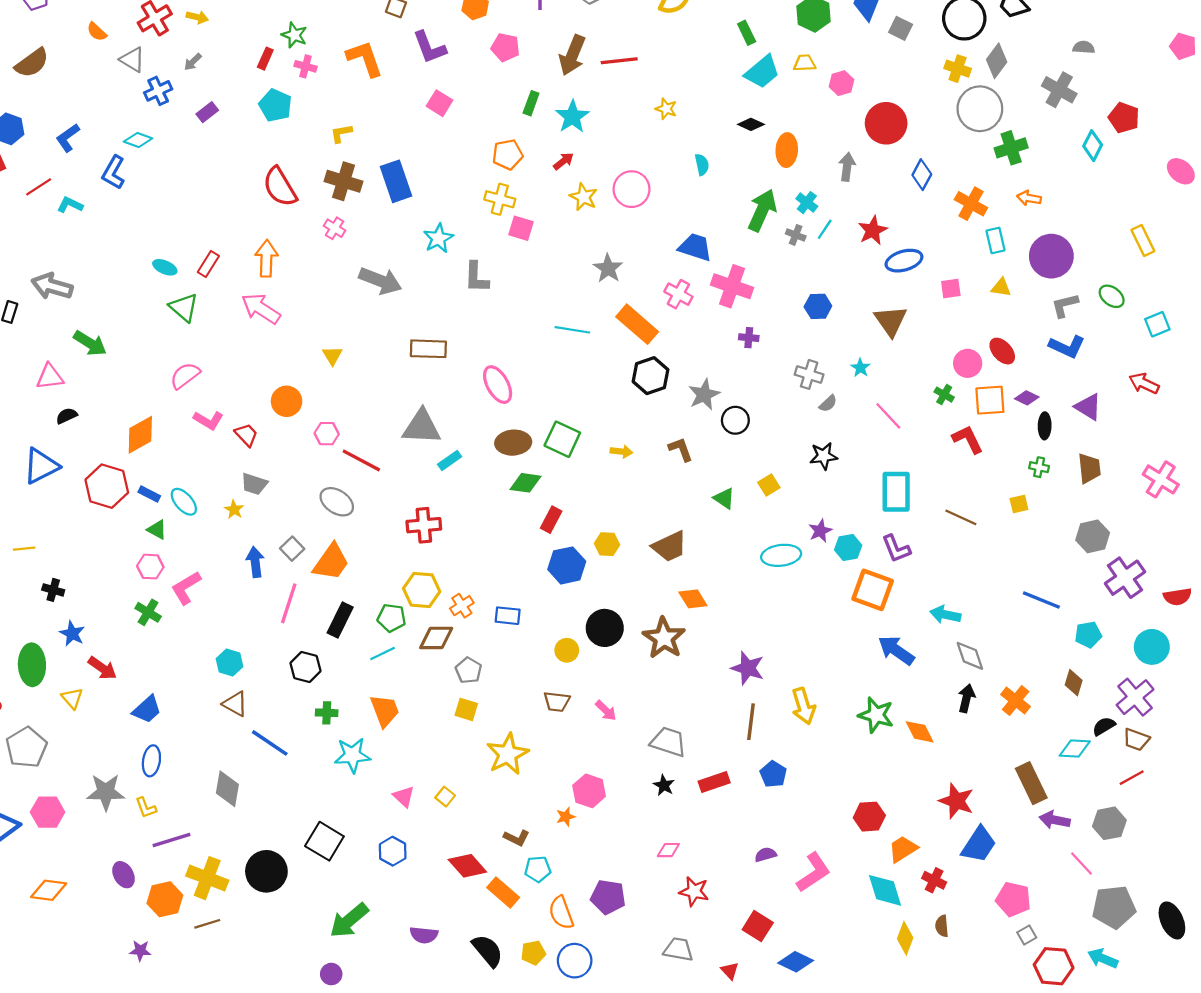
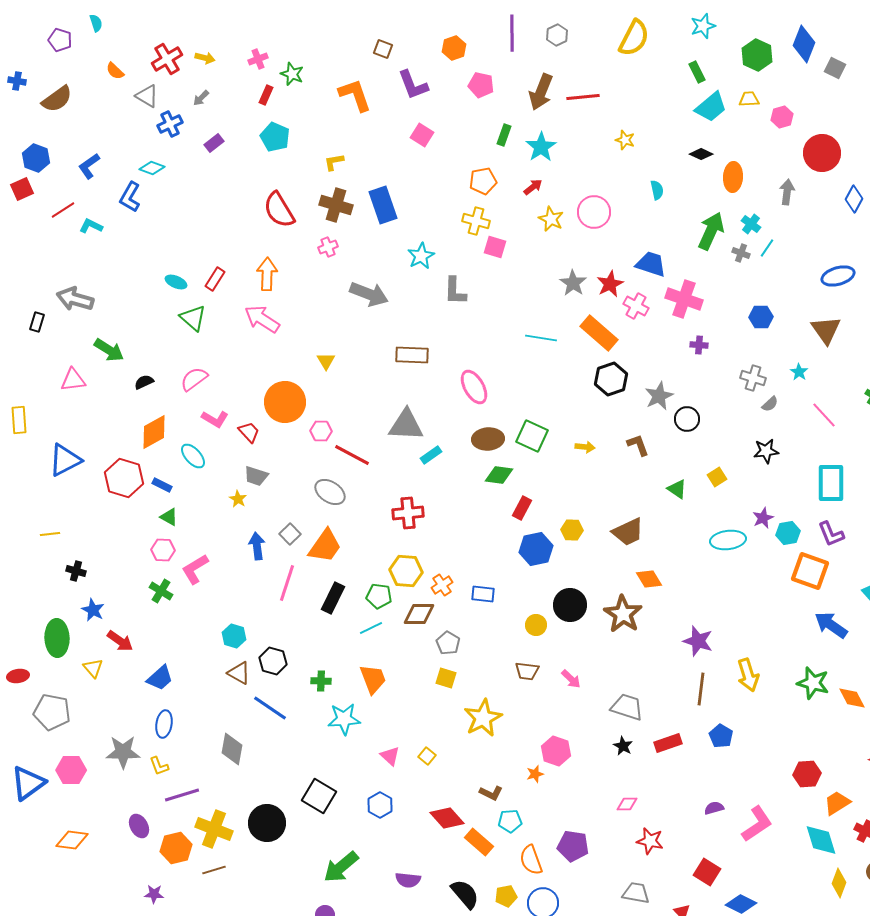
pink cross: (306, 66) -> (258, 59), moved, turned -36
pink cross: (335, 228) -> (328, 247), turned 36
red star: (873, 230) -> (610, 284), moved
orange circle: (287, 401) -> (285, 402), size x1.5
black semicircle: (67, 416) -> (144, 382), moved
cyan ellipse: (184, 502) -> (193, 456), moved
black hexagon: (306, 667) -> (273, 661), moved
gray pentagon: (26, 747) -> (52, 712), turned -30

